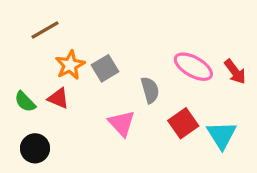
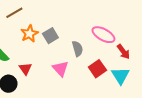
red arrow: (235, 72) -> (123, 52), moved
red triangle: (58, 98) -> (25, 69), moved, turned 32

